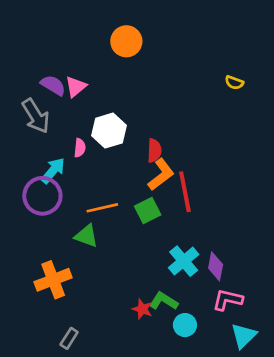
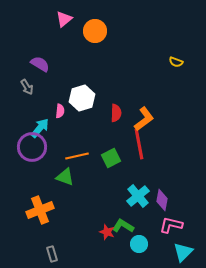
pink triangle: (76, 87) -> (64, 19), moved
gray arrow: (36, 116) -> (27, 87), size x0.6
orange L-shape: (161, 175) -> (144, 119), moved
gray rectangle: (69, 338) -> (52, 254), turned -49

